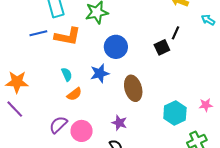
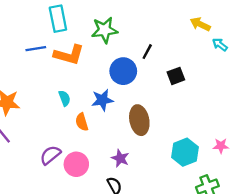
cyan arrow: (208, 20) -> (220, 45), moved
black line: (175, 33) -> (147, 52), moved
orange semicircle: (74, 94) -> (82, 122), moved, turned 105

